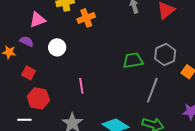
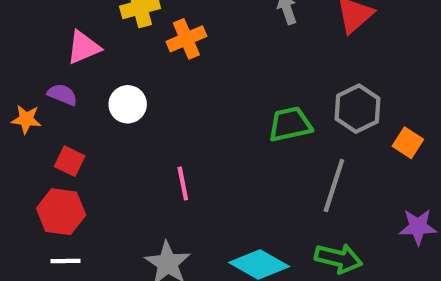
red hexagon: (38, 98) -> (61, 212), moved

